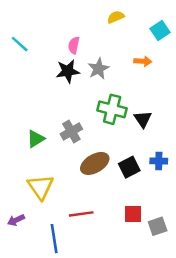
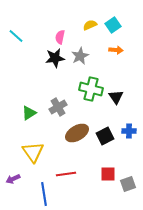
yellow semicircle: (116, 17) -> (90, 25), moved
cyan square: (160, 31) -> (113, 25), moved

